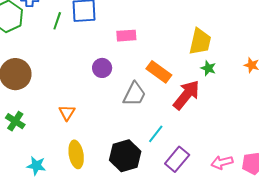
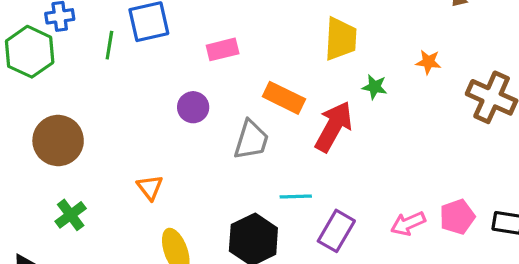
green star: (208, 68) -> (375, 87), moved
green cross: (15, 121) -> (71, 215), turned 30
cyan line: (156, 134) -> (296, 196), turned 60

